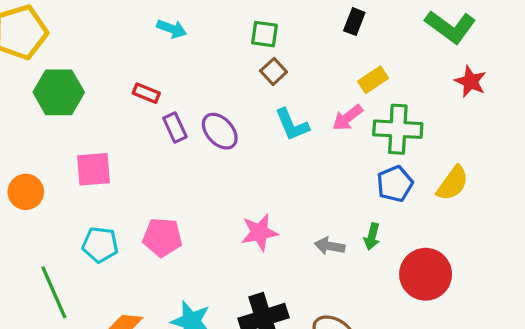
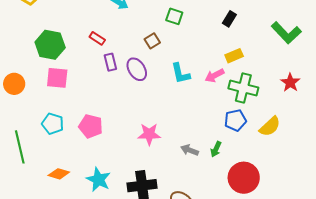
brown square: (274, 71) -> (152, 41), moved
red star: (471, 81) -> (290, 83), moved
green hexagon: (59, 92) -> (50, 45), moved

